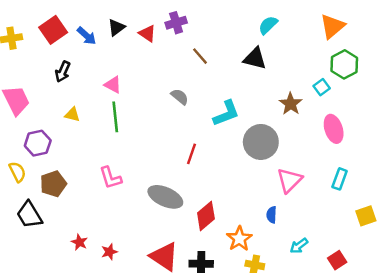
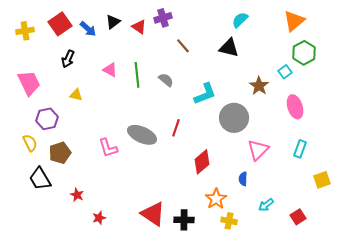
green line: (115, 117) -> (137, 75), moved
gray ellipse: (165, 197) -> (142, 135), moved
red diamond: (206, 216) -> (202, 162), moved
red star: (79, 242) -> (77, 195), moved
red star: (109, 252) -> (99, 218), moved

